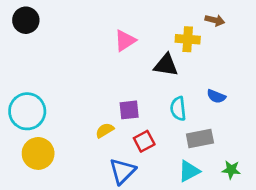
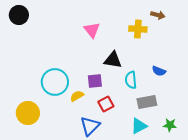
pink triangle: (125, 41) -> (92, 30), turned -36
black triangle: (166, 65) -> (113, 60), moved
cyan circle: (27, 111) -> (55, 82), moved

